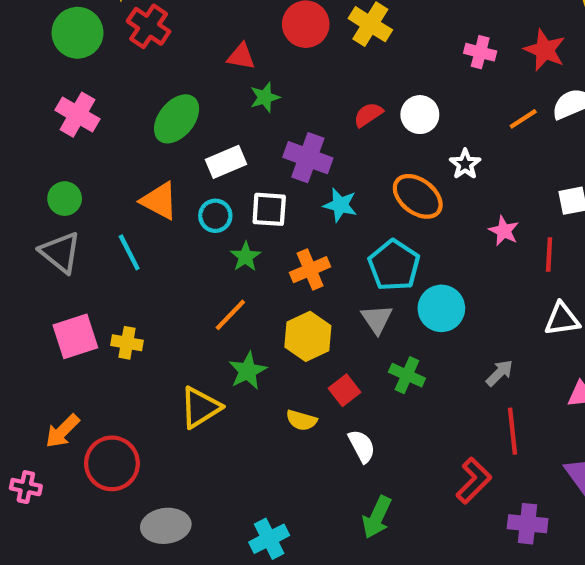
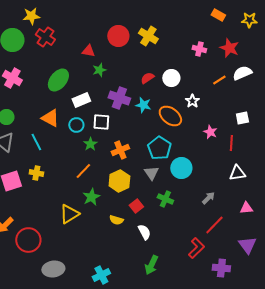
cyan star: (340, 205) -> (143, 105), moved
yellow cross: (127, 343) -> (36, 173), moved
red line: (512, 431) -> (214, 225), turned 50

